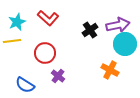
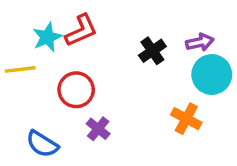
red L-shape: (48, 18) -> (81, 30), turned -65
cyan star: (17, 22) -> (47, 37), moved
purple arrow: (118, 25) -> (200, 42), size x0.7

